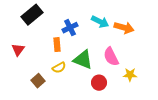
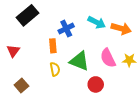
yellow semicircle: (59, 68) -> (55, 69), turned -72
yellow star: (130, 75) -> (129, 60), moved
brown square: (38, 81) -> (21, 85), moved

